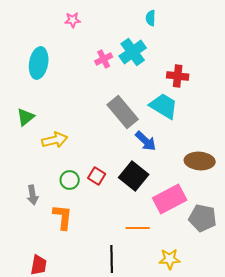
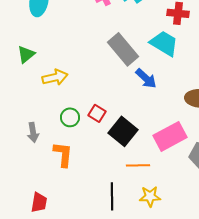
black square: (134, 176) -> (123, 131), moved
yellow star: (170, 259) -> (150, 196), moved

